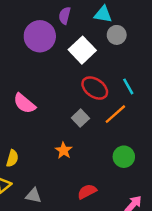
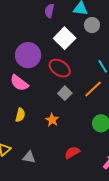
purple circle: (40, 36) -> (28, 55), moved
red ellipse: (95, 88) -> (60, 68), moved
yellow semicircle: (12, 158) -> (20, 115), moved

